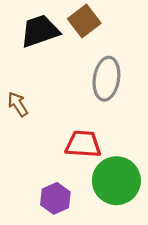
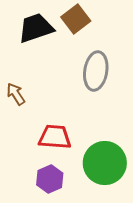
red trapezoid: (83, 144) -> (55, 137), moved

